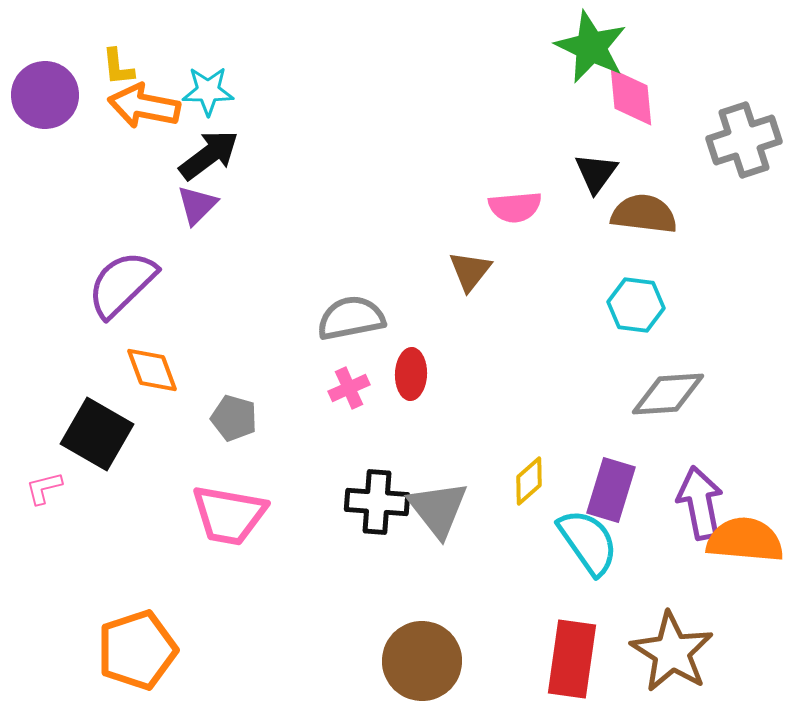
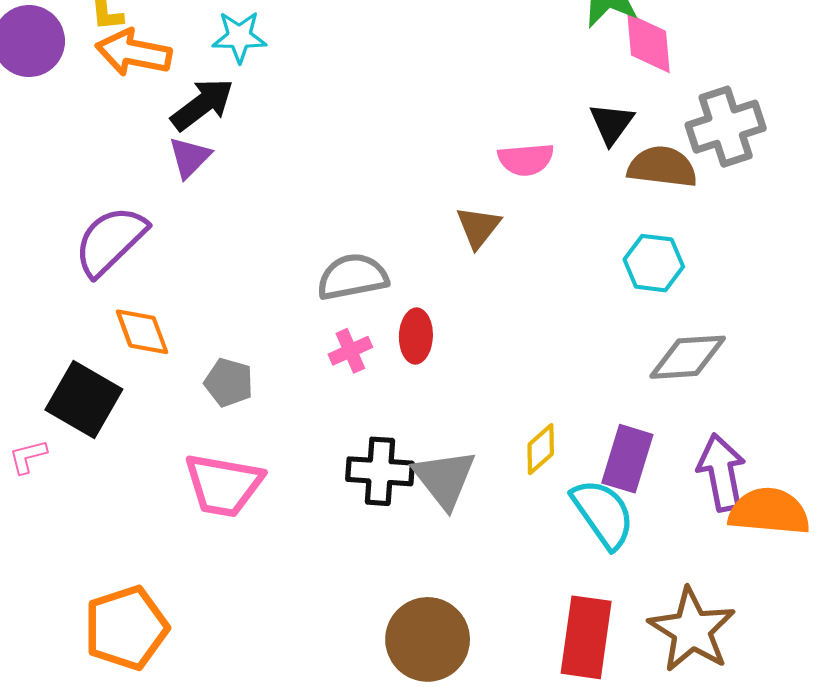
cyan star: (208, 91) -> (239, 37), moved
gray cross: (744, 140) -> (726, 127), moved

